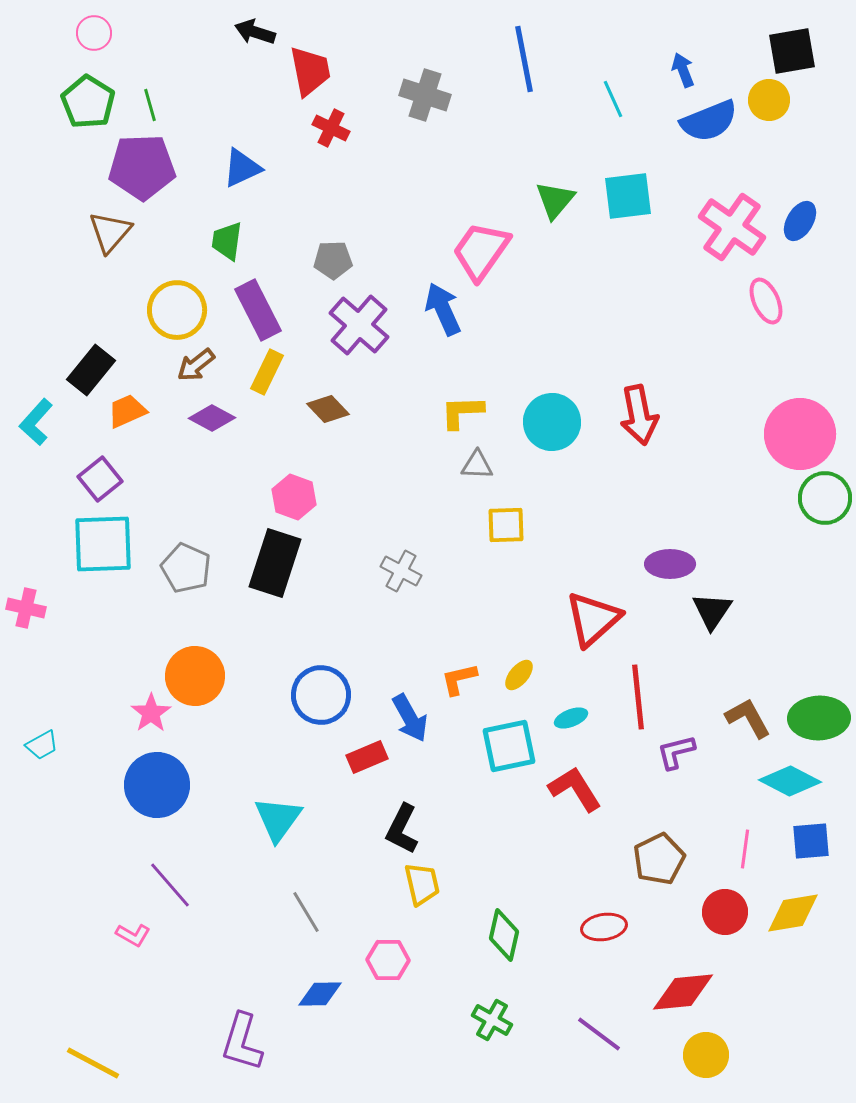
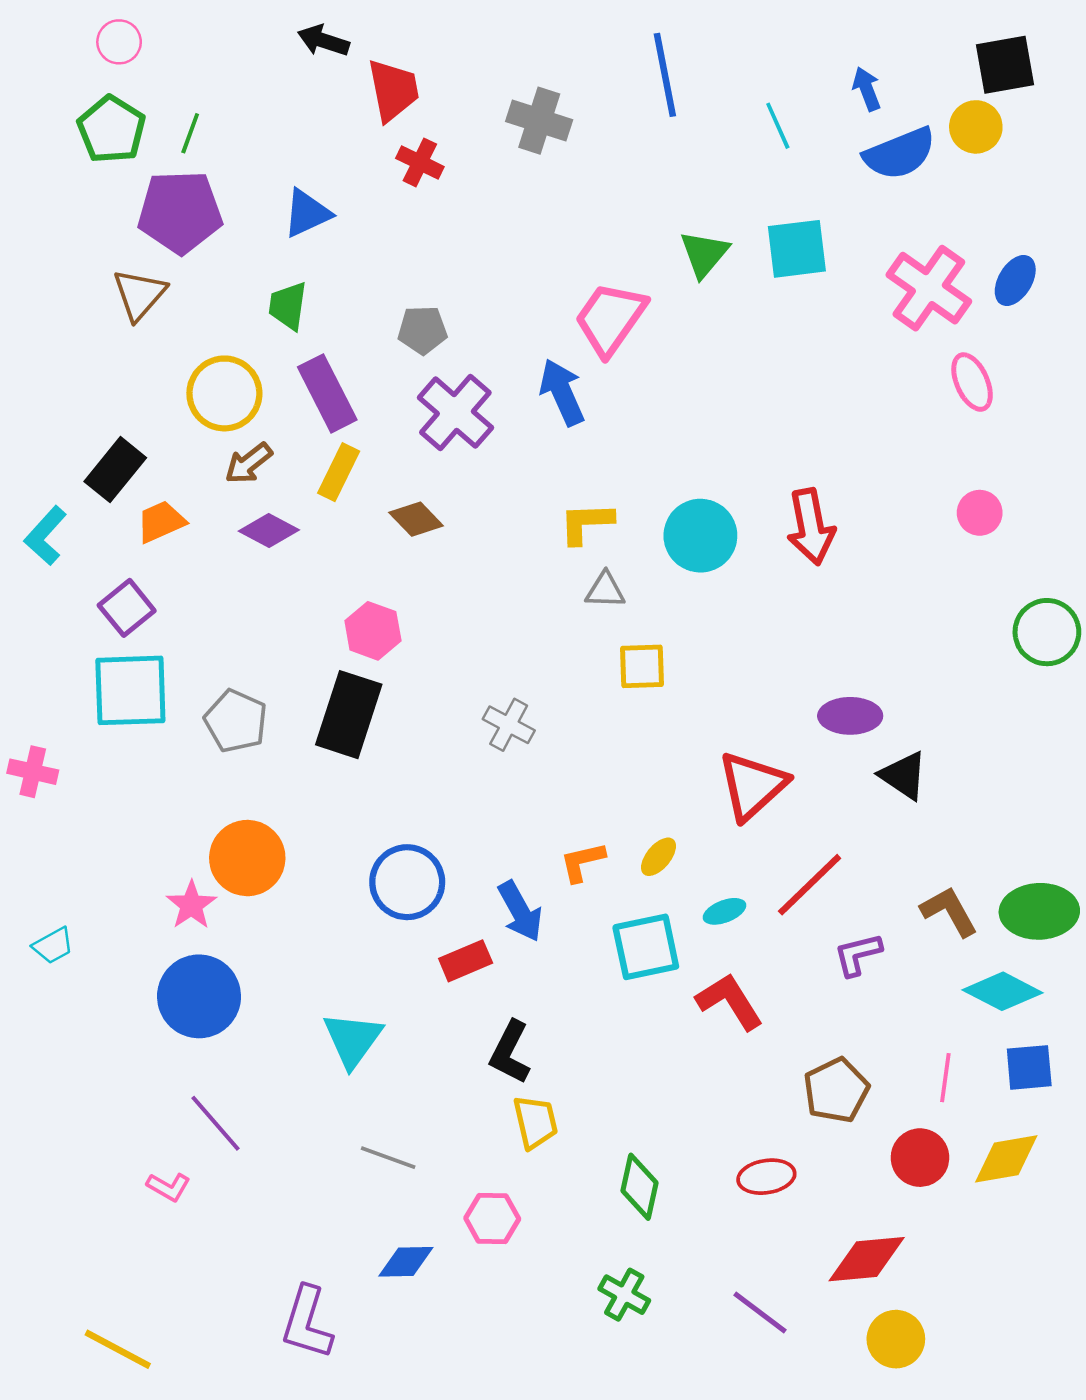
green line: (150, 105) -> (190, 133), turned 36
pink circle: (800, 434) -> (980, 513), moved, size x0.5
black triangle: (712, 611) -> (903, 776), turned -30
red line: (638, 697) -> (810, 885), turned 52
gray line: (306, 912) -> (388, 1158), turned -39

